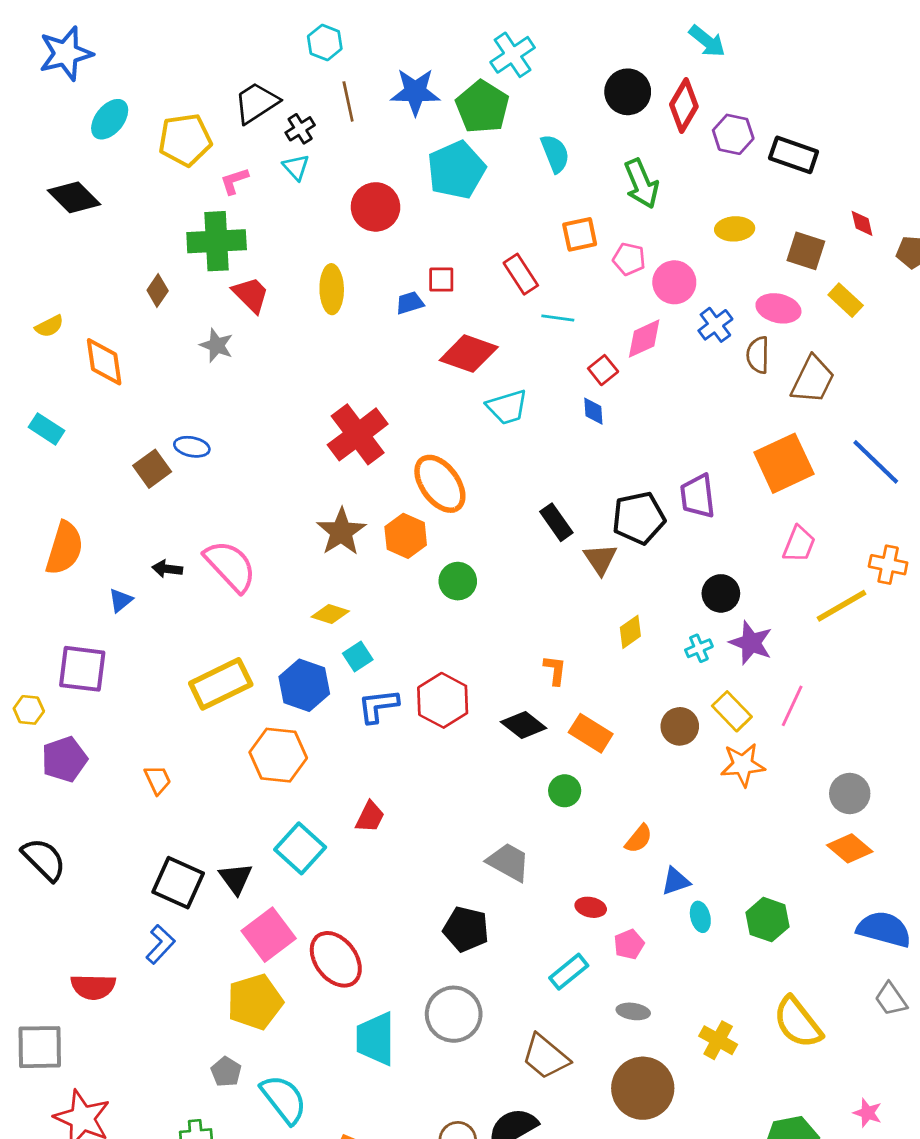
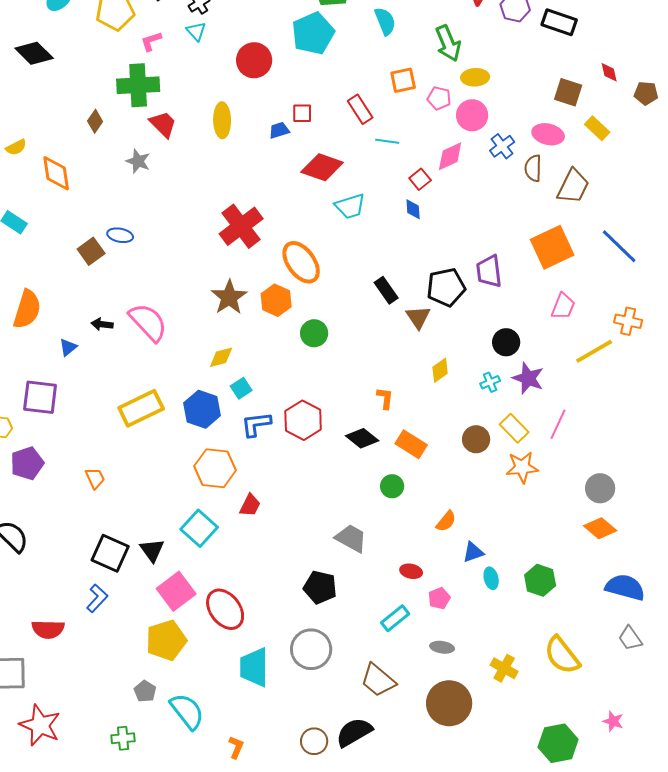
yellow ellipse: (735, 229) -> (475, 77), moved
yellow diamond: (330, 614) -> (221, 357), turned -32
orange hexagon: (278, 755) -> (215, 468), moved

